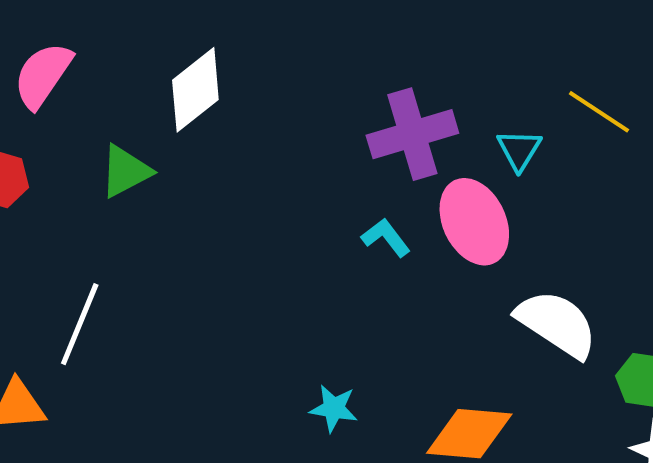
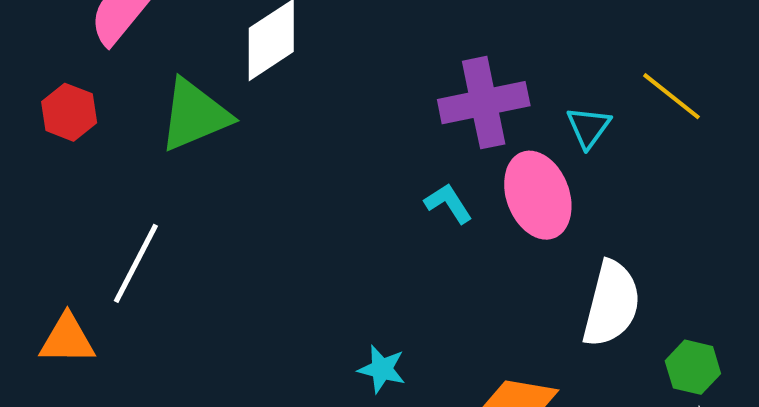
green triangle: (125, 171) -> (195, 115), size x1.4
white semicircle: (557, 324) -> (611, 304), turned 66

